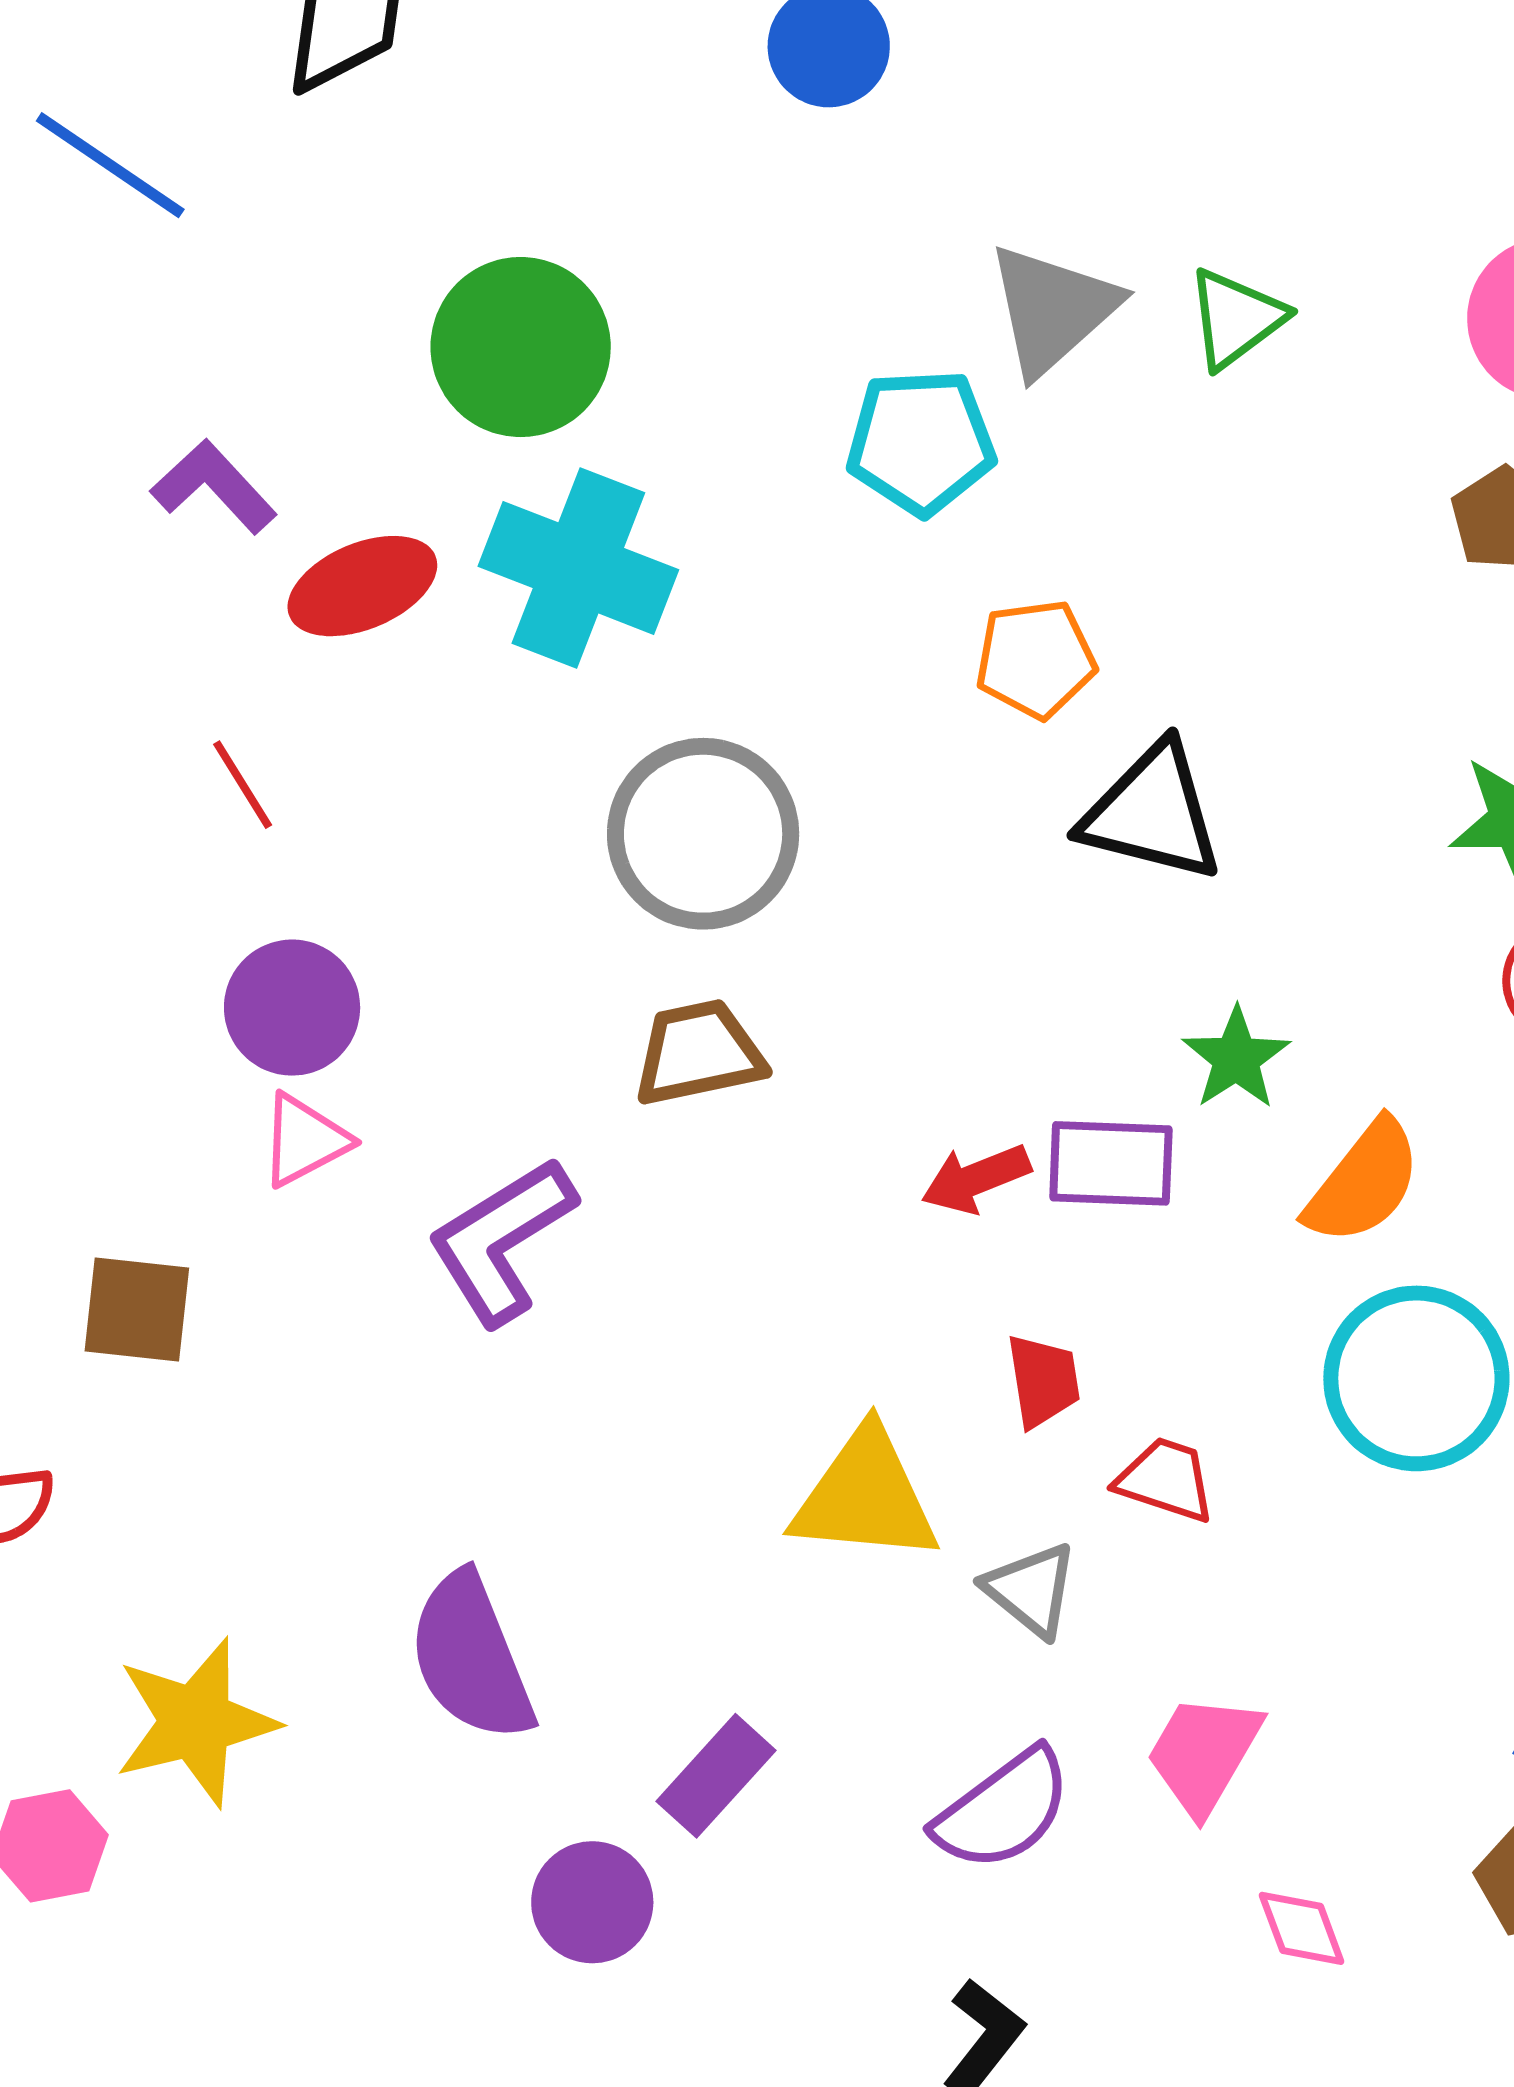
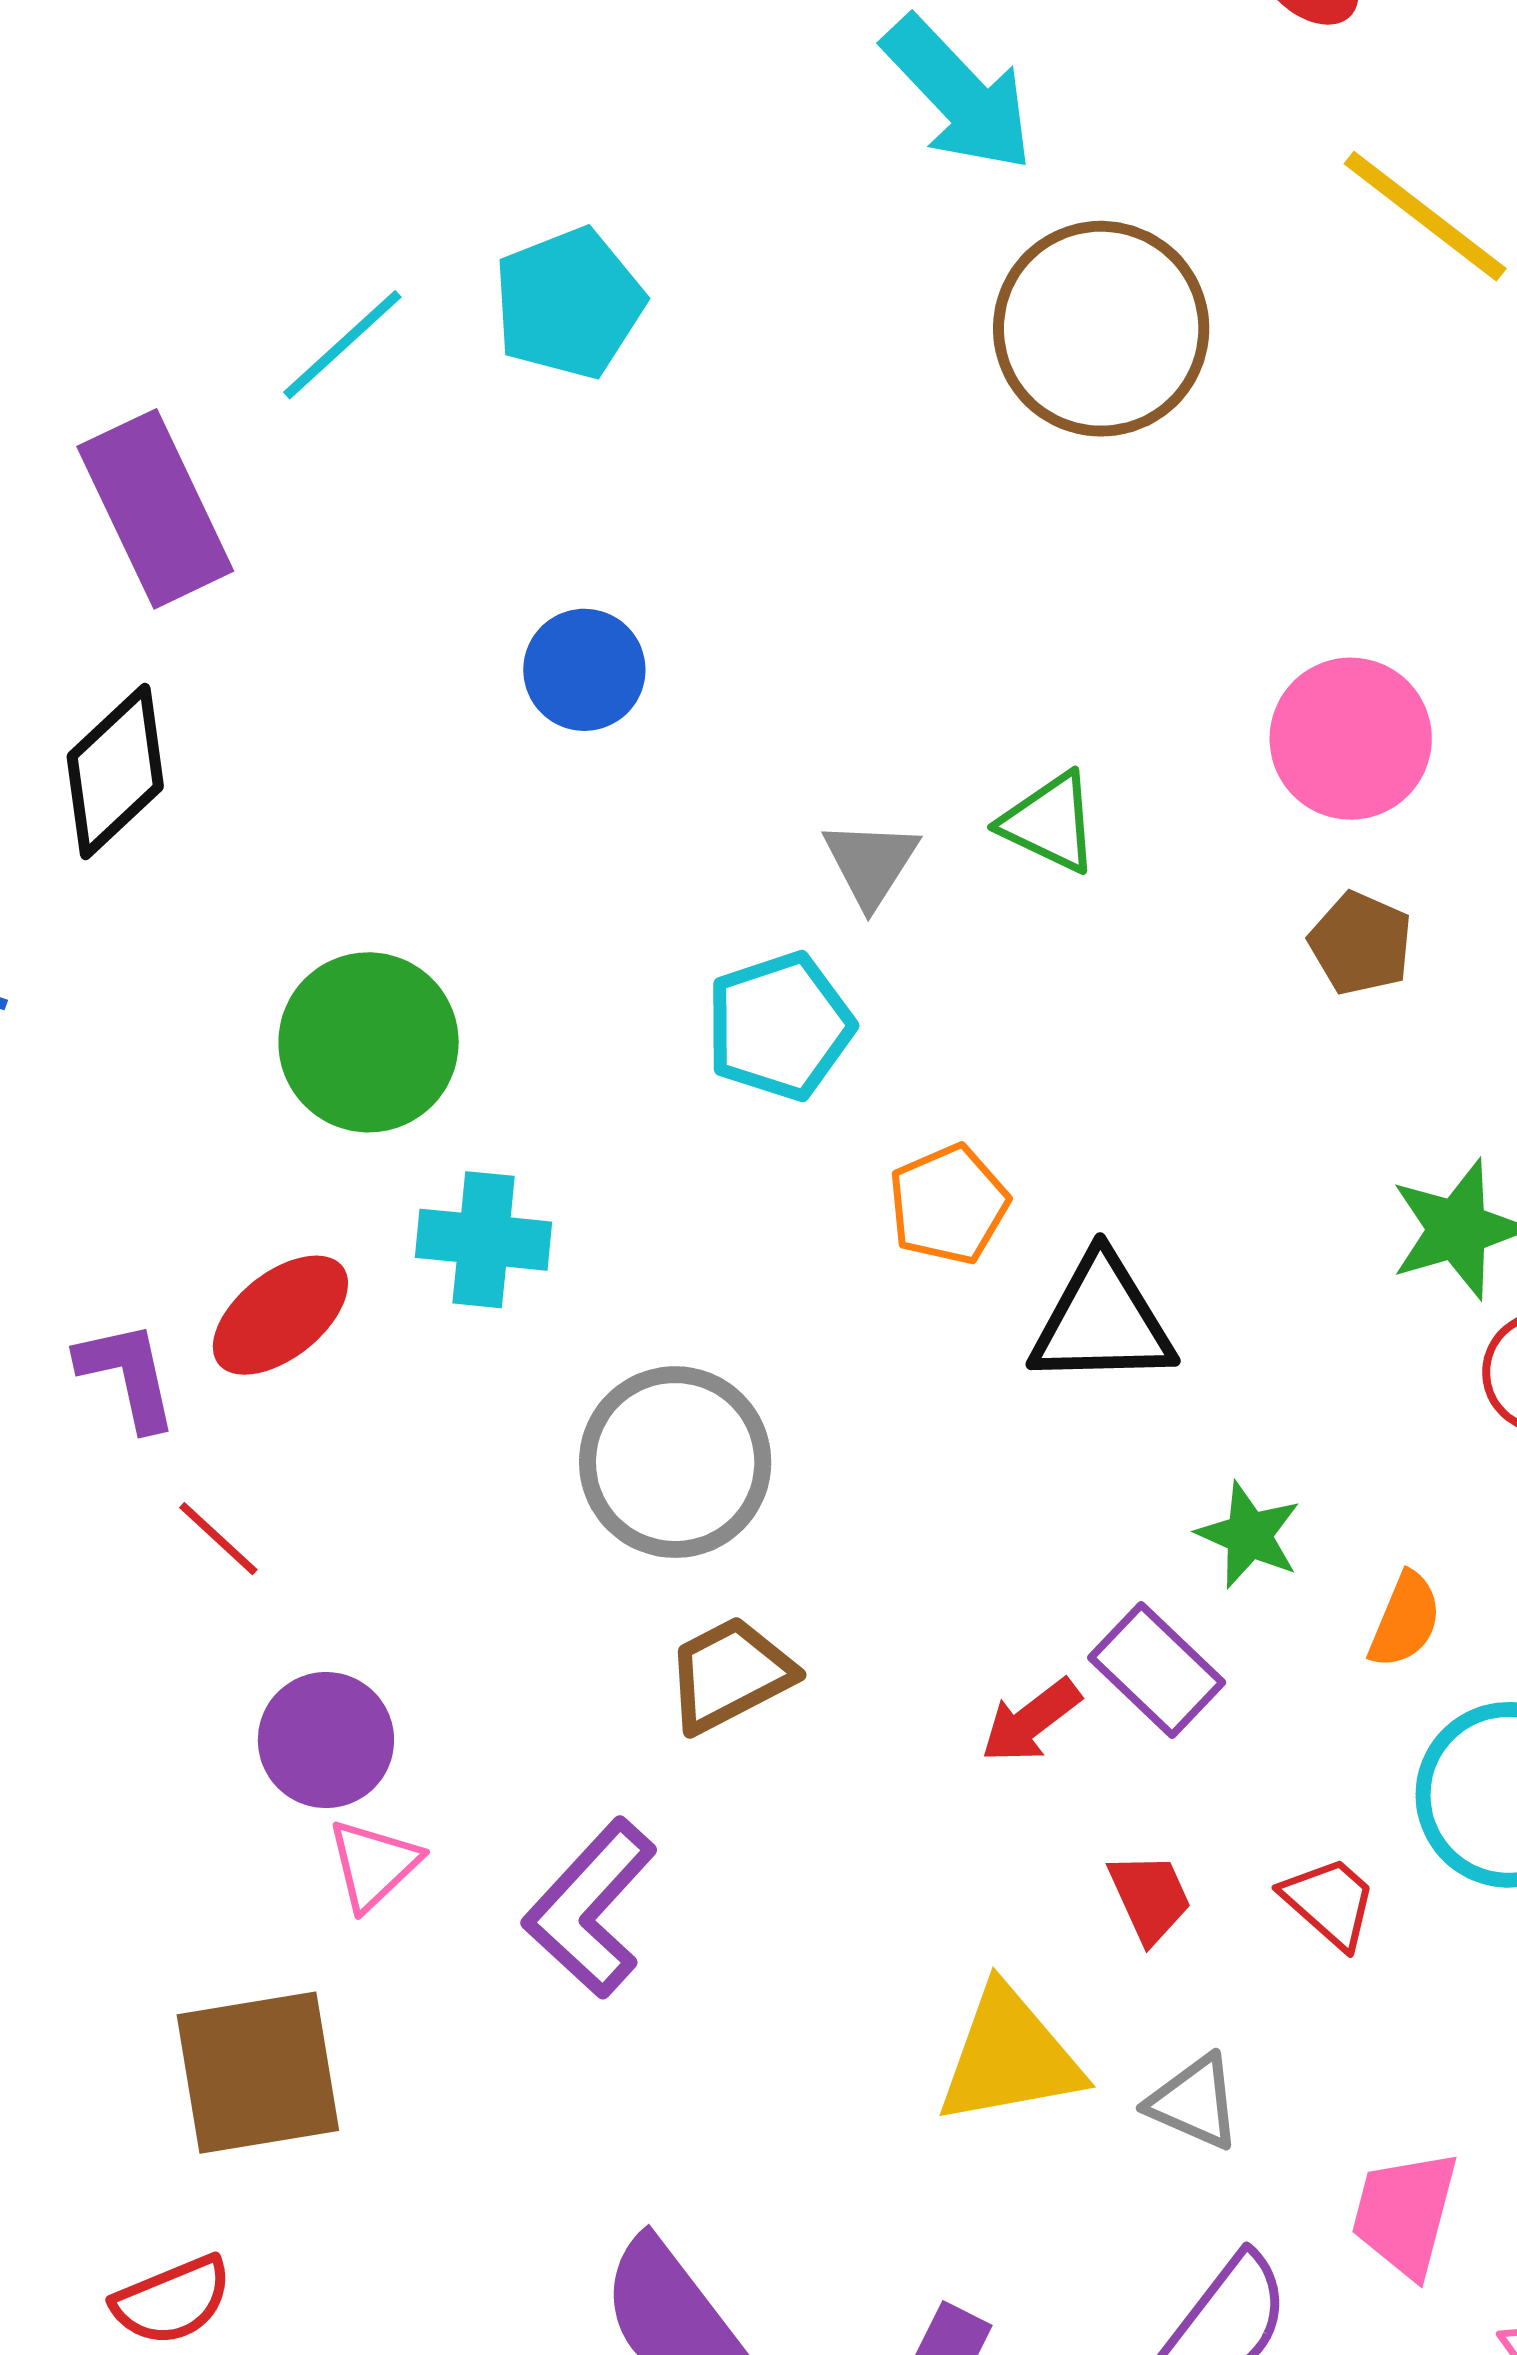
gray triangle: (1053, 309) -> (871, 863), size x0.7
green triangle: (1236, 318) -> (1050, 822), turned -42
purple L-shape: (214, 487) -> (128, 1375), moved, turned 46
cyan cross: (578, 568) -> (484, 1240), size x0.7
purple rectangle: (1111, 1163) -> (1157, 1670), turned 57
orange semicircle: (1364, 1182) -> (1405, 1620), size x0.7
brown square: (137, 1310) -> (258, 2073), size x1.5
red trapezoid: (1166, 1480) -> (1329, 1902), moved, turned 39

